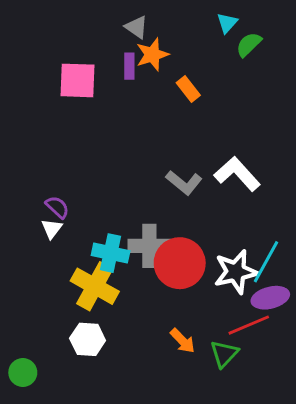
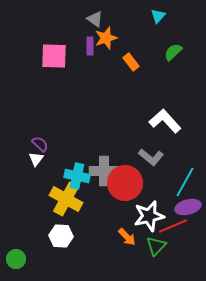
green semicircle: (249, 44) -> (173, 52), moved
gray L-shape: (184, 183) -> (151, 157), moved
white star: (236, 272) -> (149, 216), moved

